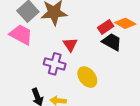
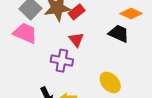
red rectangle: (106, 27) -> (77, 12), moved
yellow ellipse: (87, 77) -> (110, 82), moved

